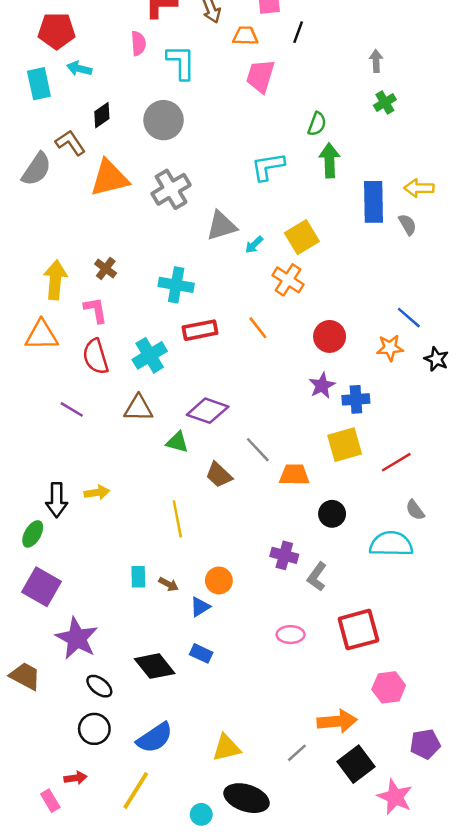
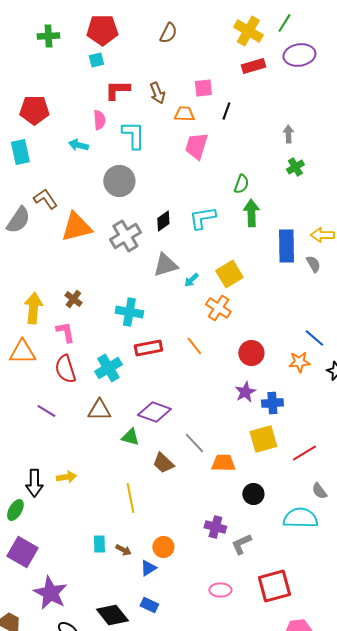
cyan arrow: (79, 69) -> (78, 145), moved
black diamond: (102, 115) -> (163, 221), moved
gray L-shape: (317, 577) -> (241, 544), turned 30

